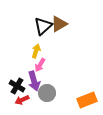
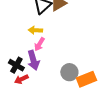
yellow arrow: (36, 51) -> (35, 30), turned -104
gray circle: (47, 93) -> (69, 72), moved

